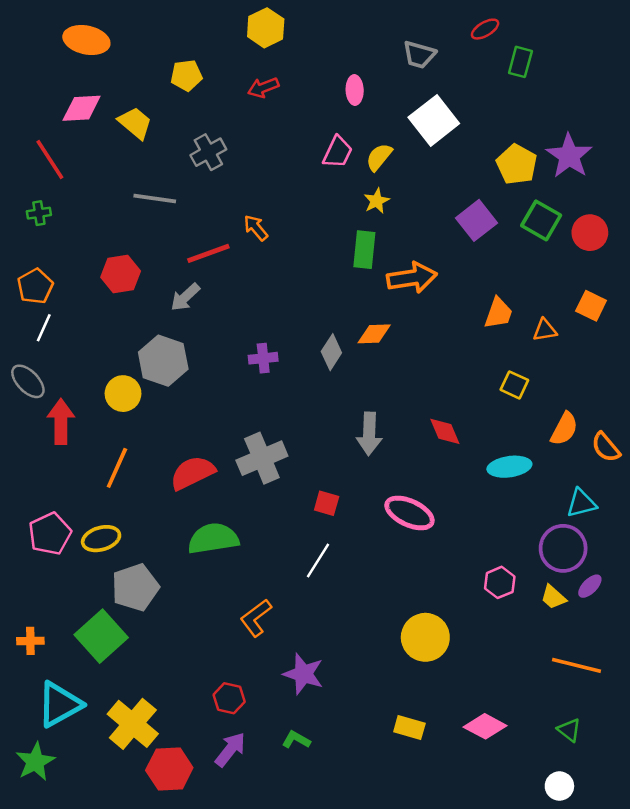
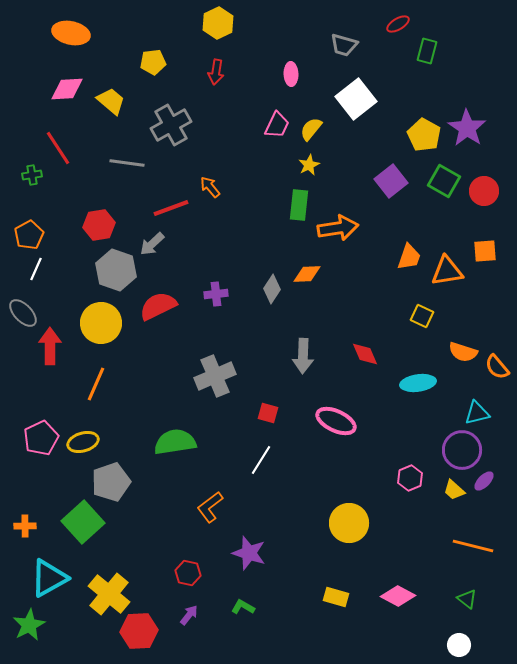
red arrow: (263, 88) -> (216, 72), turned -60
gray cross: (208, 152) -> (171, 125), size x1.4
red line: (50, 159) -> (58, 148), moved
orange square: (591, 306) -> (485, 251), turned -30
orange triangle: (545, 330) -> (447, 271), size x1.6
gray hexagon: (163, 361) -> (116, 270), moved
yellow circle: (123, 394) -> (101, 323), size x1.4
orange semicircle: (564, 429) -> (463, 352), turned 80
red semicircle: (192, 473) -> (158, 306), moved
purple arrow: (230, 749) -> (189, 615), size x0.7

